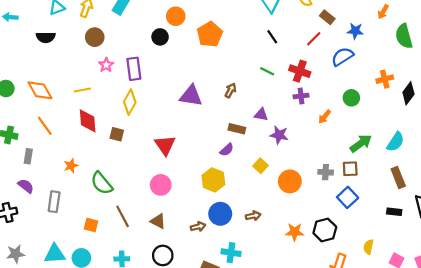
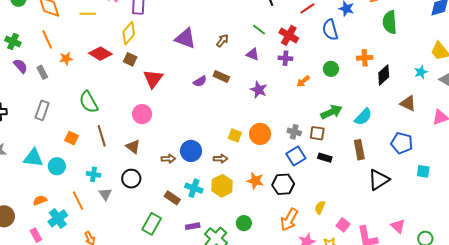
blue semicircle: (342, 57) -> (330, 30), turned -85
purple triangle: (261, 115) -> (253, 54), moved
red diamond: (88, 121) -> (100, 54), moved, turned -65
brown square: (117, 134) -> (130, 59), moved
purple semicircle: (227, 150) -> (200, 81), moved
gray rectangle: (28, 156) -> (42, 72), moved, turned -48
orange star: (71, 166) -> (66, 59), moved
yellow square: (260, 166) -> (235, 135), moved, turned -32
yellow hexagon: (213, 180) -> (222, 186), moved
purple semicircle: (26, 186) -> (21, 66), moved
blue square: (348, 197) -> (296, 156), moved
black rectangle: (394, 212) -> (325, 158), moved

